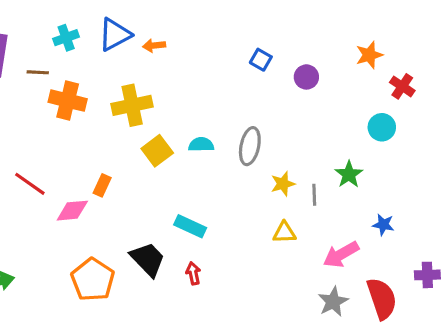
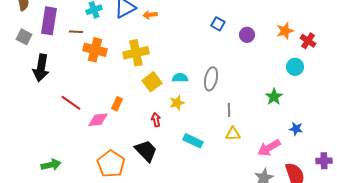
orange star: (369, 55) -> (285, 31), moved
yellow star: (283, 184) -> (177, 103), moved
gray line: (314, 195) -> (229, 110), moved
cyan rectangle: (190, 226) -> (193, 141), moved
red arrow: (193, 273) -> (156, 120), moved

